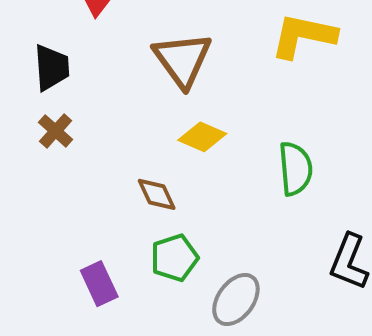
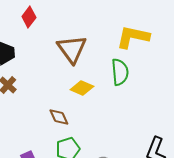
green semicircle: (295, 169) -> (120, 72), moved

